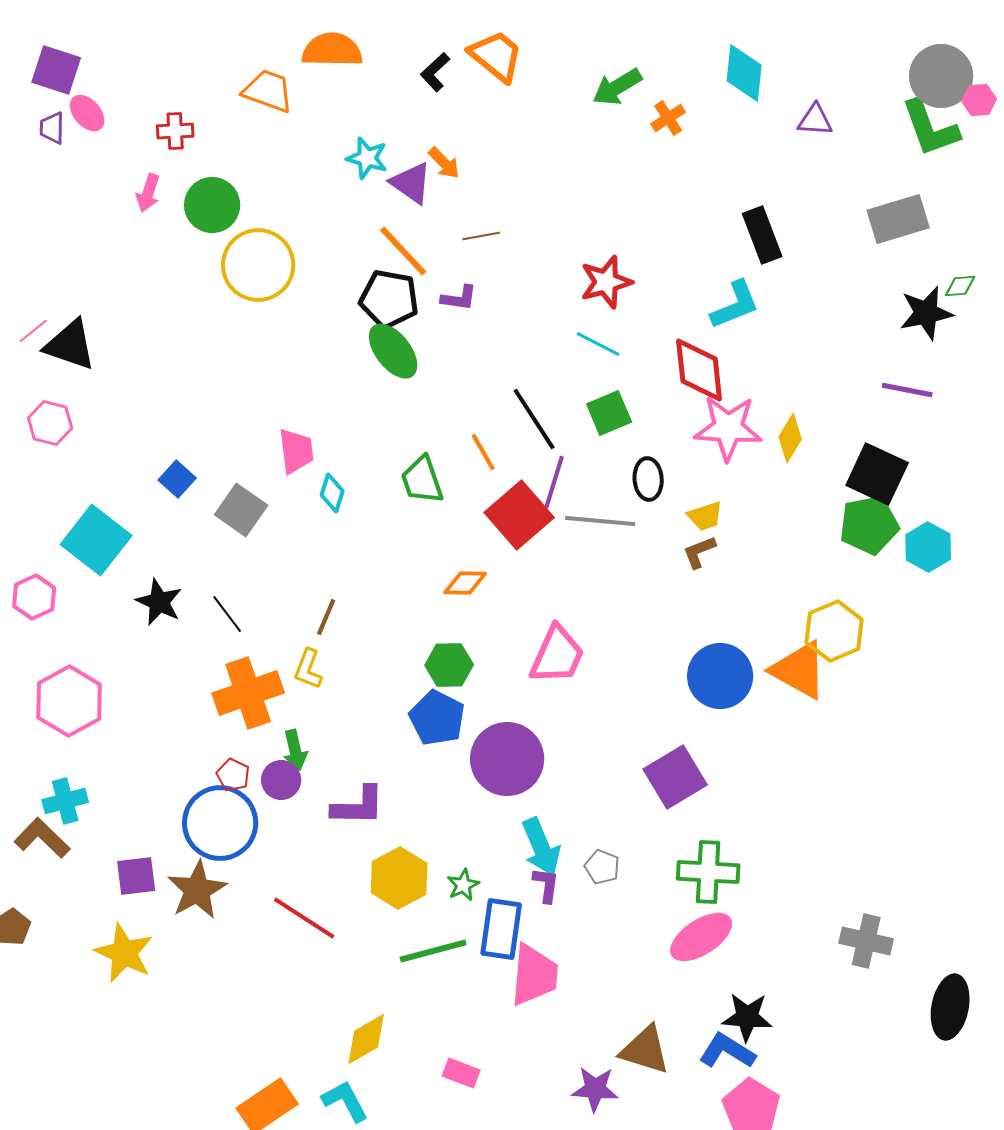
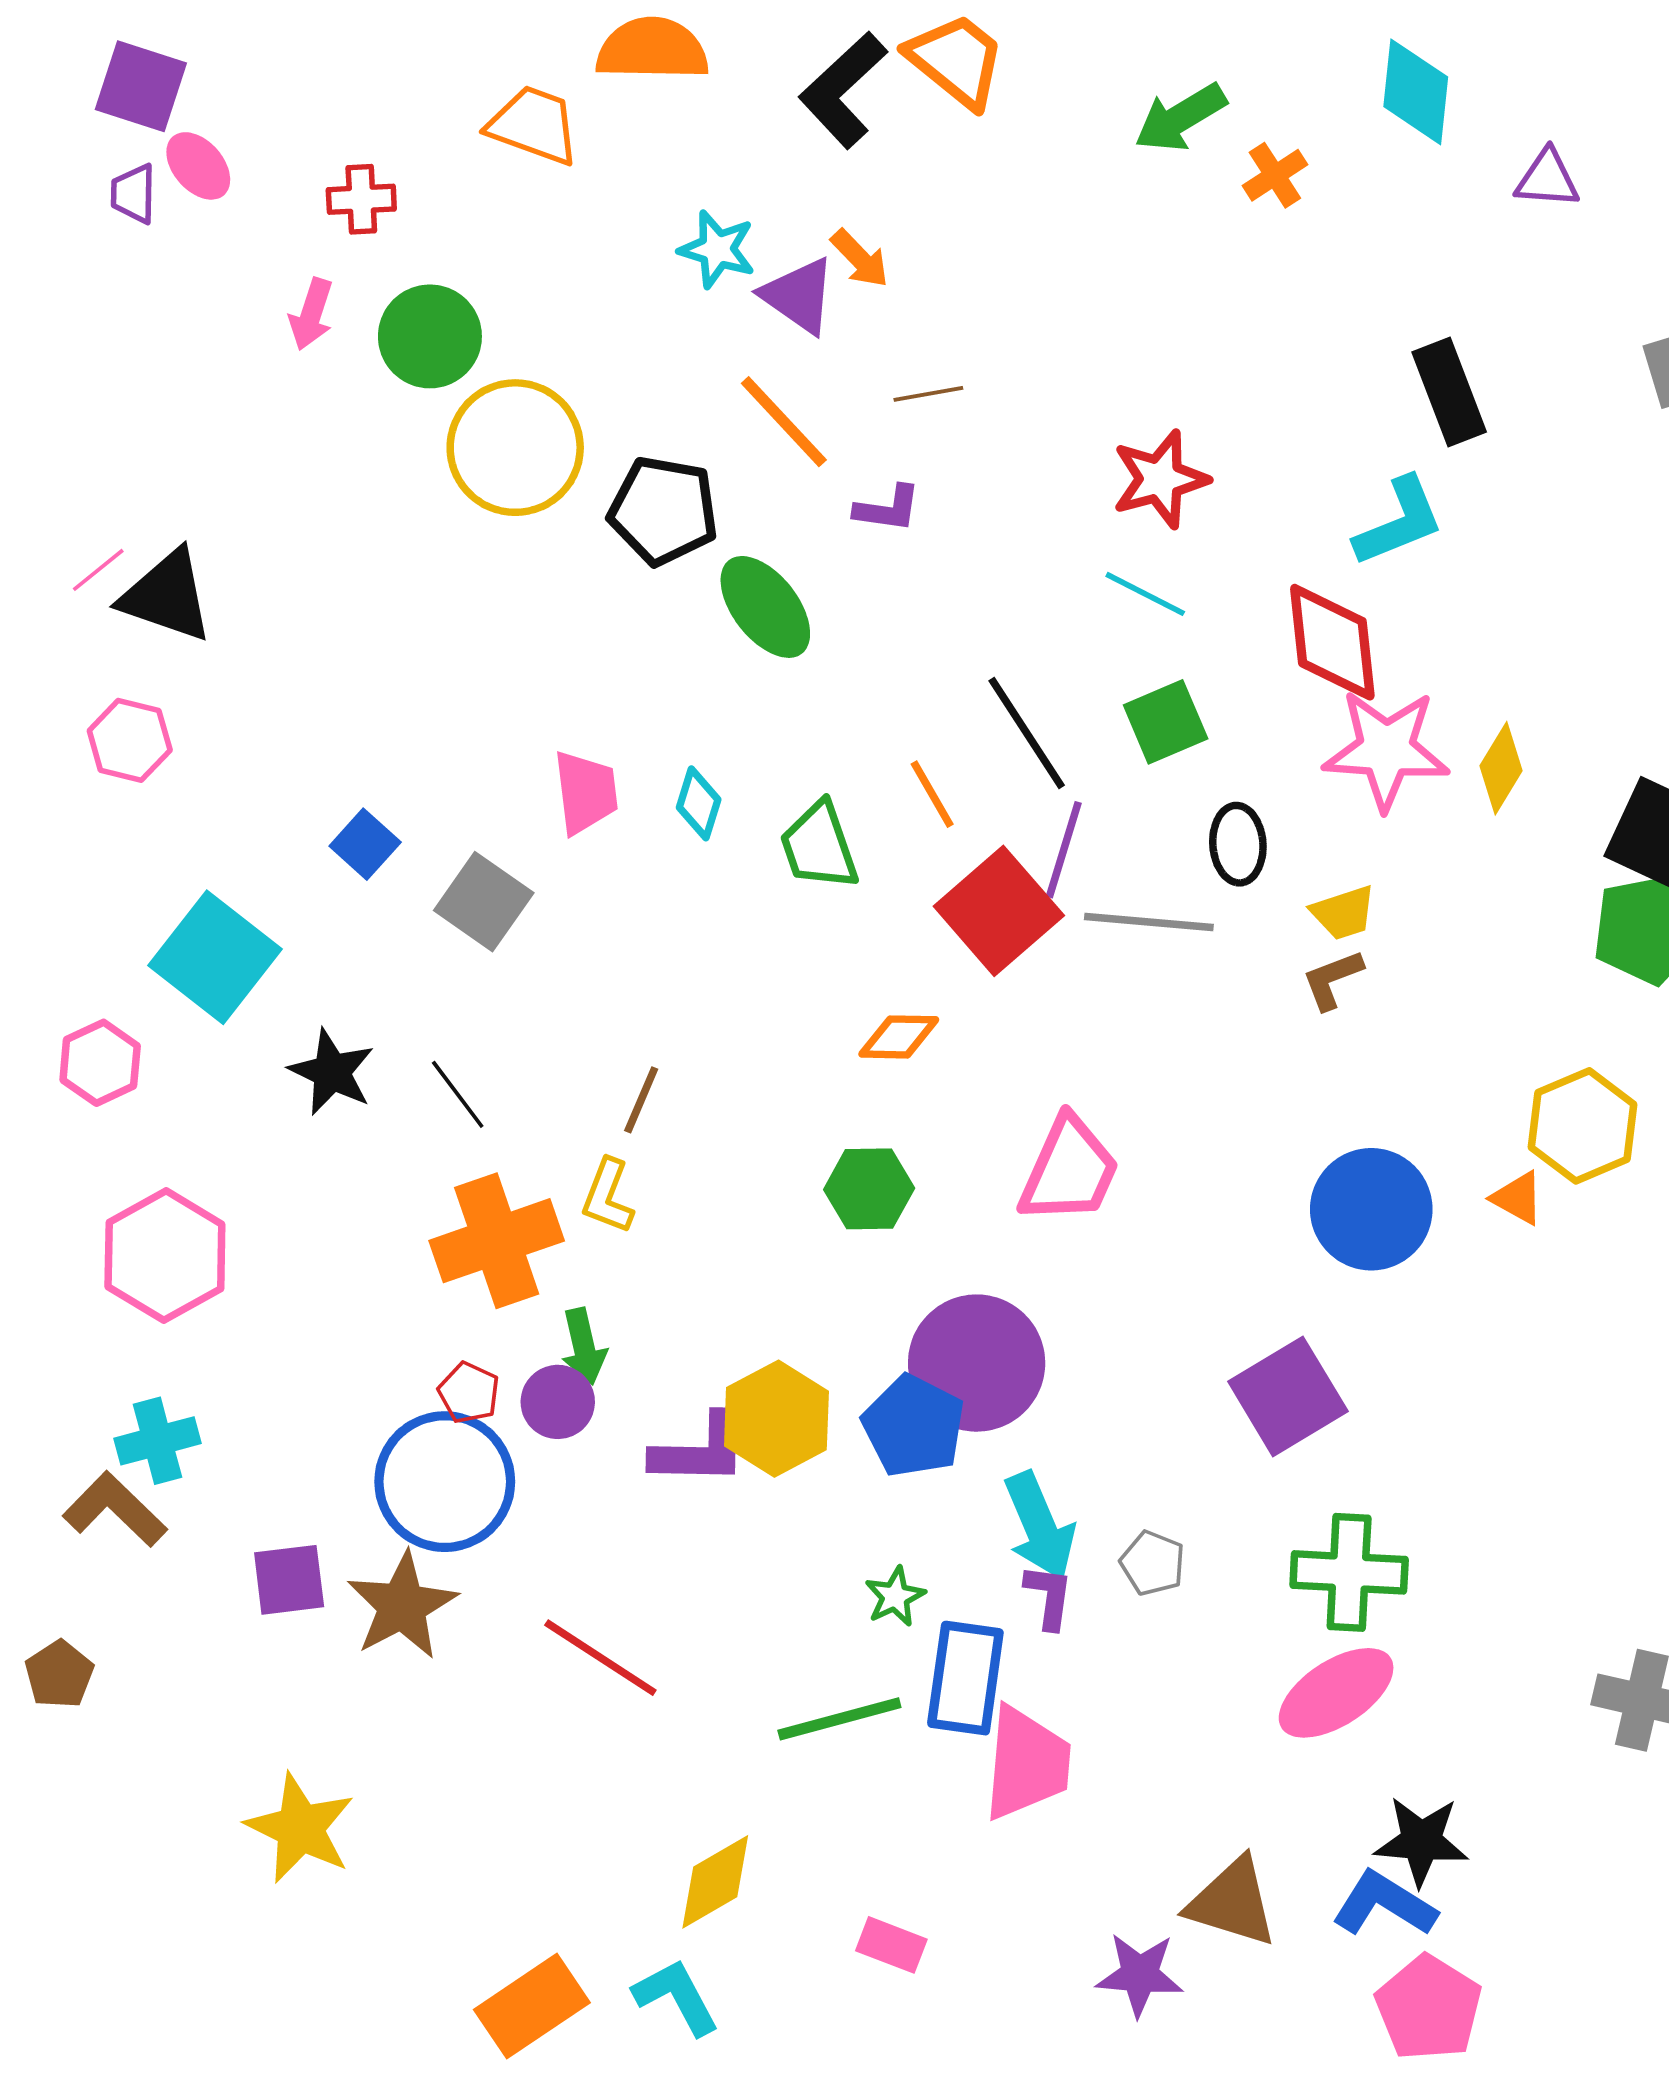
black L-shape: (435, 72) -> (843, 90), size x1.6
black pentagon: (389, 299) -> (663, 511), moved
cyan diamond: (332, 493) -> (699, 803), moved
orange triangle: (799, 670) -> (1518, 1198), size x0.5
blue pentagon: (437, 718) -> (914, 1426), moved
yellow hexagon: (399, 878) -> (776, 1419), moved
yellow star: (124, 953) -> (300, 1828), moved

